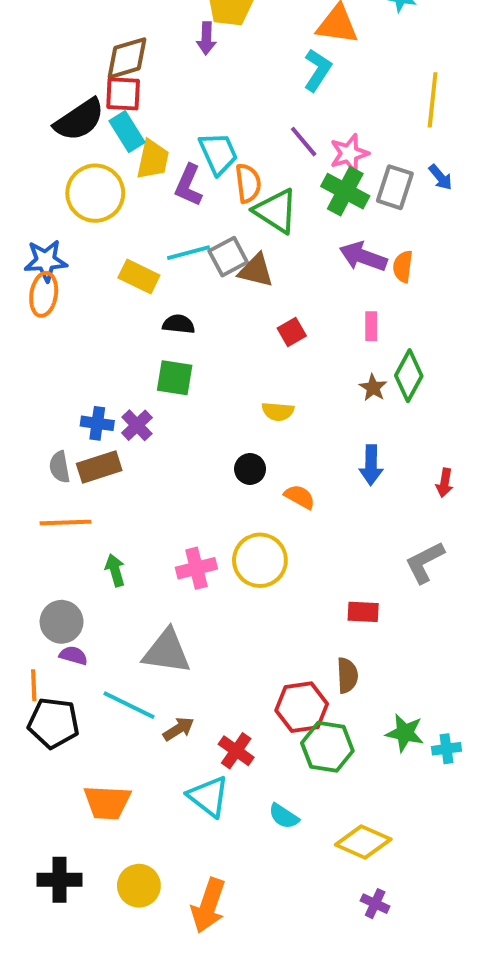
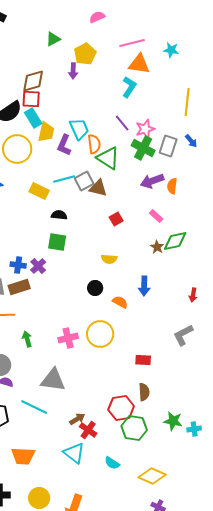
purple arrow: (363, 257) -> (152, 181), turned -40
pink rectangle: (371, 326) -> (156, 216), turned -48
green diamond: (409, 376) -> (175, 241), turned 50
blue arrow: (371, 465) -> (144, 286), moved
red rectangle: (363, 612) -> (143, 360), moved
brown arrow: (179, 729) -> (77, 419), moved

